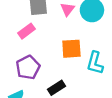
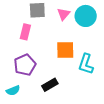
pink rectangle: (27, 31) -> (25, 32), turned -42

